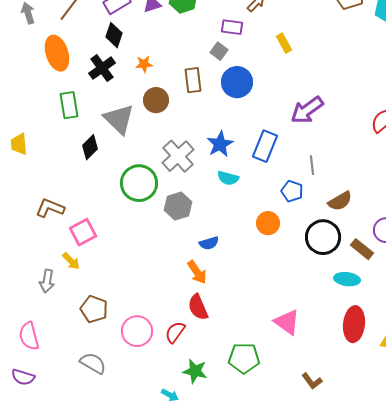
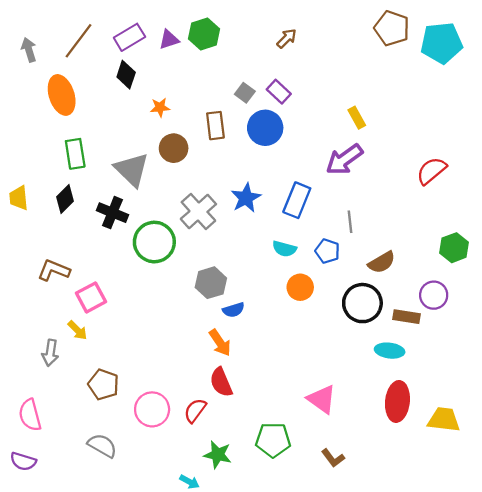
purple rectangle: (232, 27) -> (279, 92), moved, turned 35
yellow rectangle: (284, 43) -> (357, 118), moved
black cross: (102, 68) -> (112, 213), moved, turned -32
black diamond: (90, 147) -> (65, 199), moved
cyan semicircle: (228, 178) -> (284, 249), moved
gray hexagon: (178, 206) -> (211, 283), moved
brown rectangle: (362, 249) -> (407, 317), turned -30
brown L-shape: (312, 381) -> (333, 458), moved

